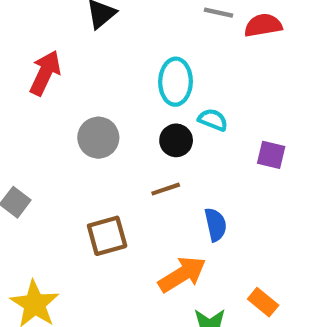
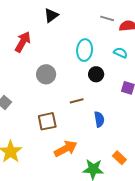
cyan semicircle: (213, 120) -> (120, 53), moved
black circle: (176, 140) -> (96, 74), moved
orange arrow: (182, 274) -> (66, 149), moved

